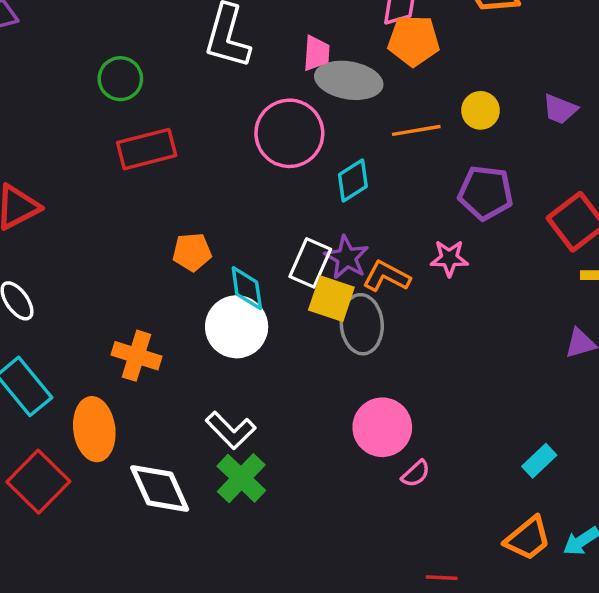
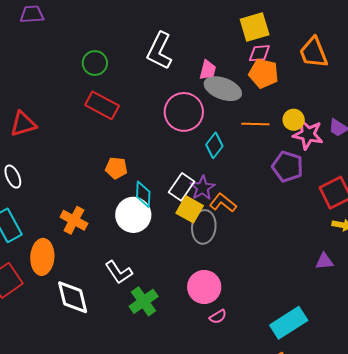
red rectangle: (147, 149) -> (102, 105), turned 32
cyan diamond: (353, 181) -> (214, 145), turned -30
pink star: (449, 258) -> (308, 134), moved, size x1.4
cyan rectangle: (539, 461) -> (289, 323), size x1.8
green cross: (241, 478) -> (144, 301), moved

